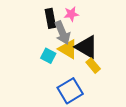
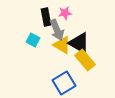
cyan square: (48, 56) -> (33, 40), moved
yellow rectangle: (93, 66) -> (85, 60), size x1.5

